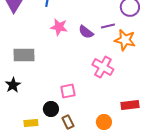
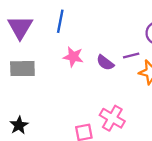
gray rectangle: (24, 55) -> (22, 69), moved
pink cross: (103, 67) -> (112, 118), moved

